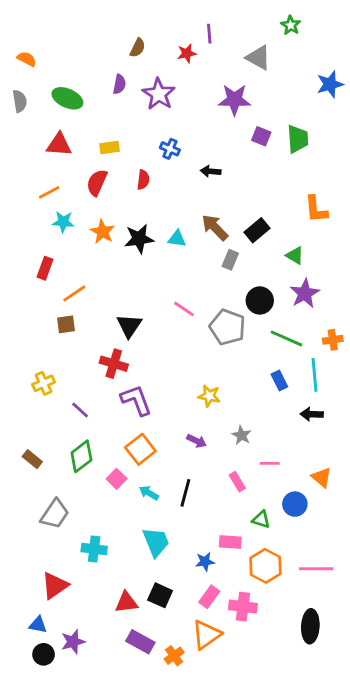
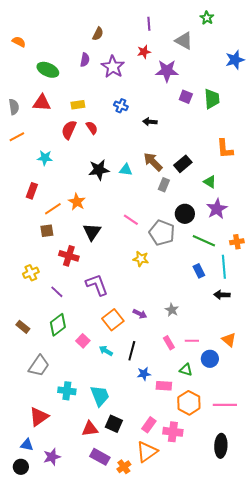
red star: (187, 53) -> (144, 52), moved
gray semicircle: (20, 101) -> (14, 107), moved
red semicircle: (143, 180) -> (92, 128), moved, turned -40
orange line: (49, 192) -> (17, 137), moved
orange star: (103, 232) -> (77, 202), moved
red cross: (114, 364) -> (69, 256), moved
yellow star: (209, 396) -> (141, 259), moved
orange square: (140, 449) -> (113, 320), moved
pink line: (270, 463) -> (192, 341), moved
cyan trapezoid: (156, 542) -> (100, 396), moved
blue star: (205, 562) -> (144, 374), moved
black circle: (44, 654) -> (21, 467), moved

